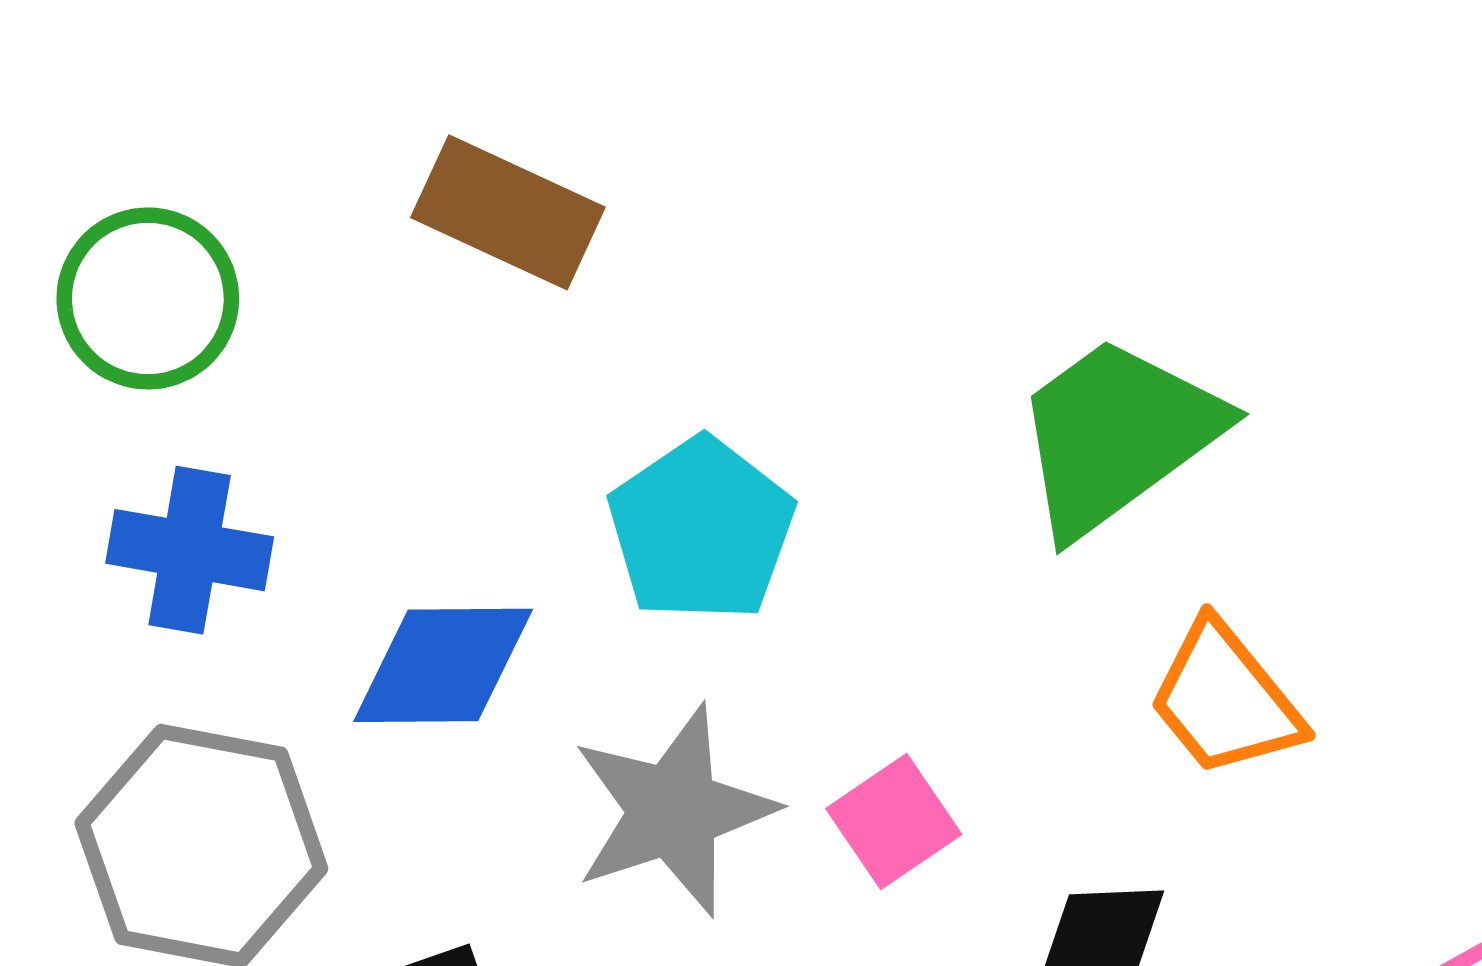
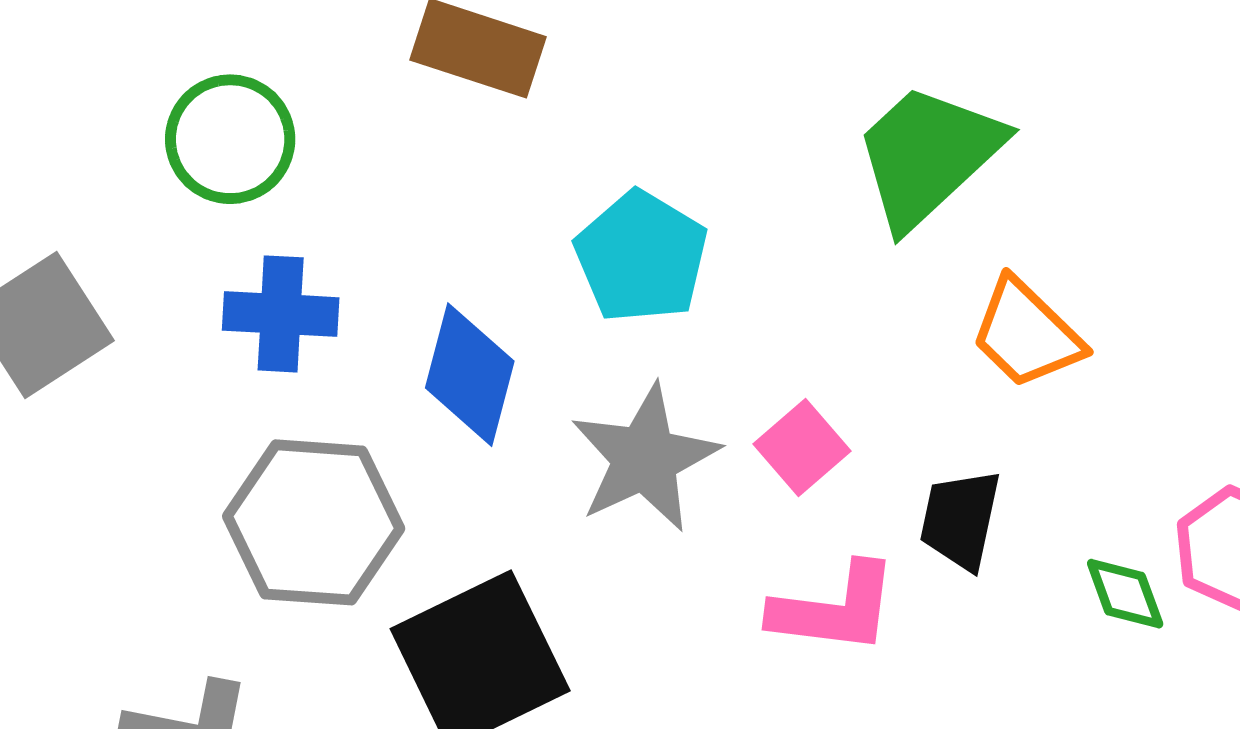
blue diamond: (443, 665) -> (470, 375), turned -68

